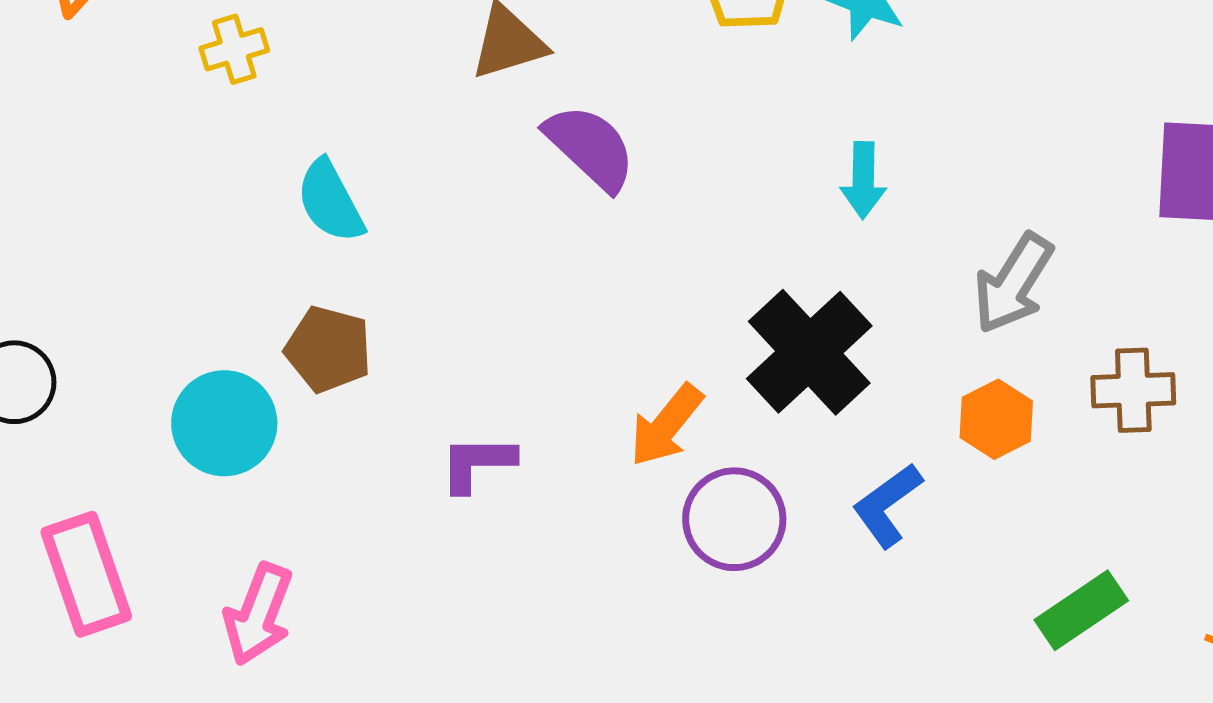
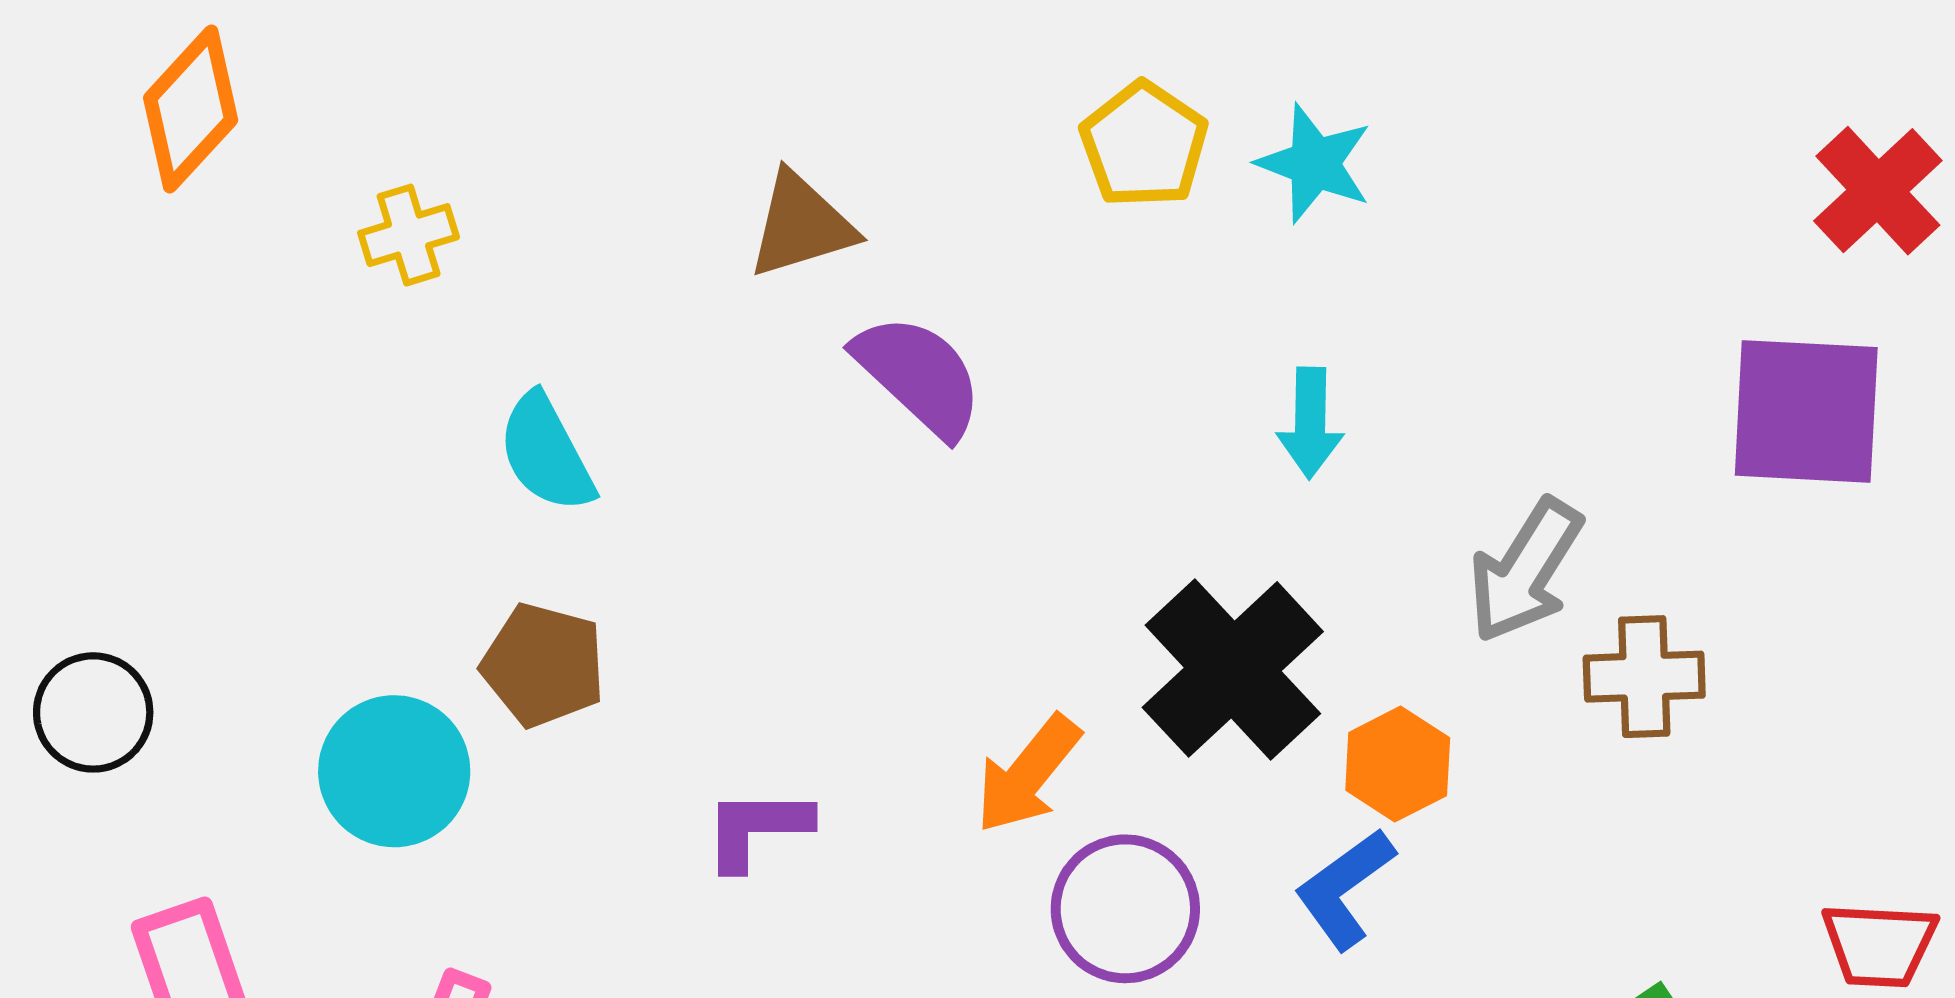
brown cross: (1133, 390) -> (1644, 677), moved
orange hexagon: (996, 419) -> (1398, 764), moved

